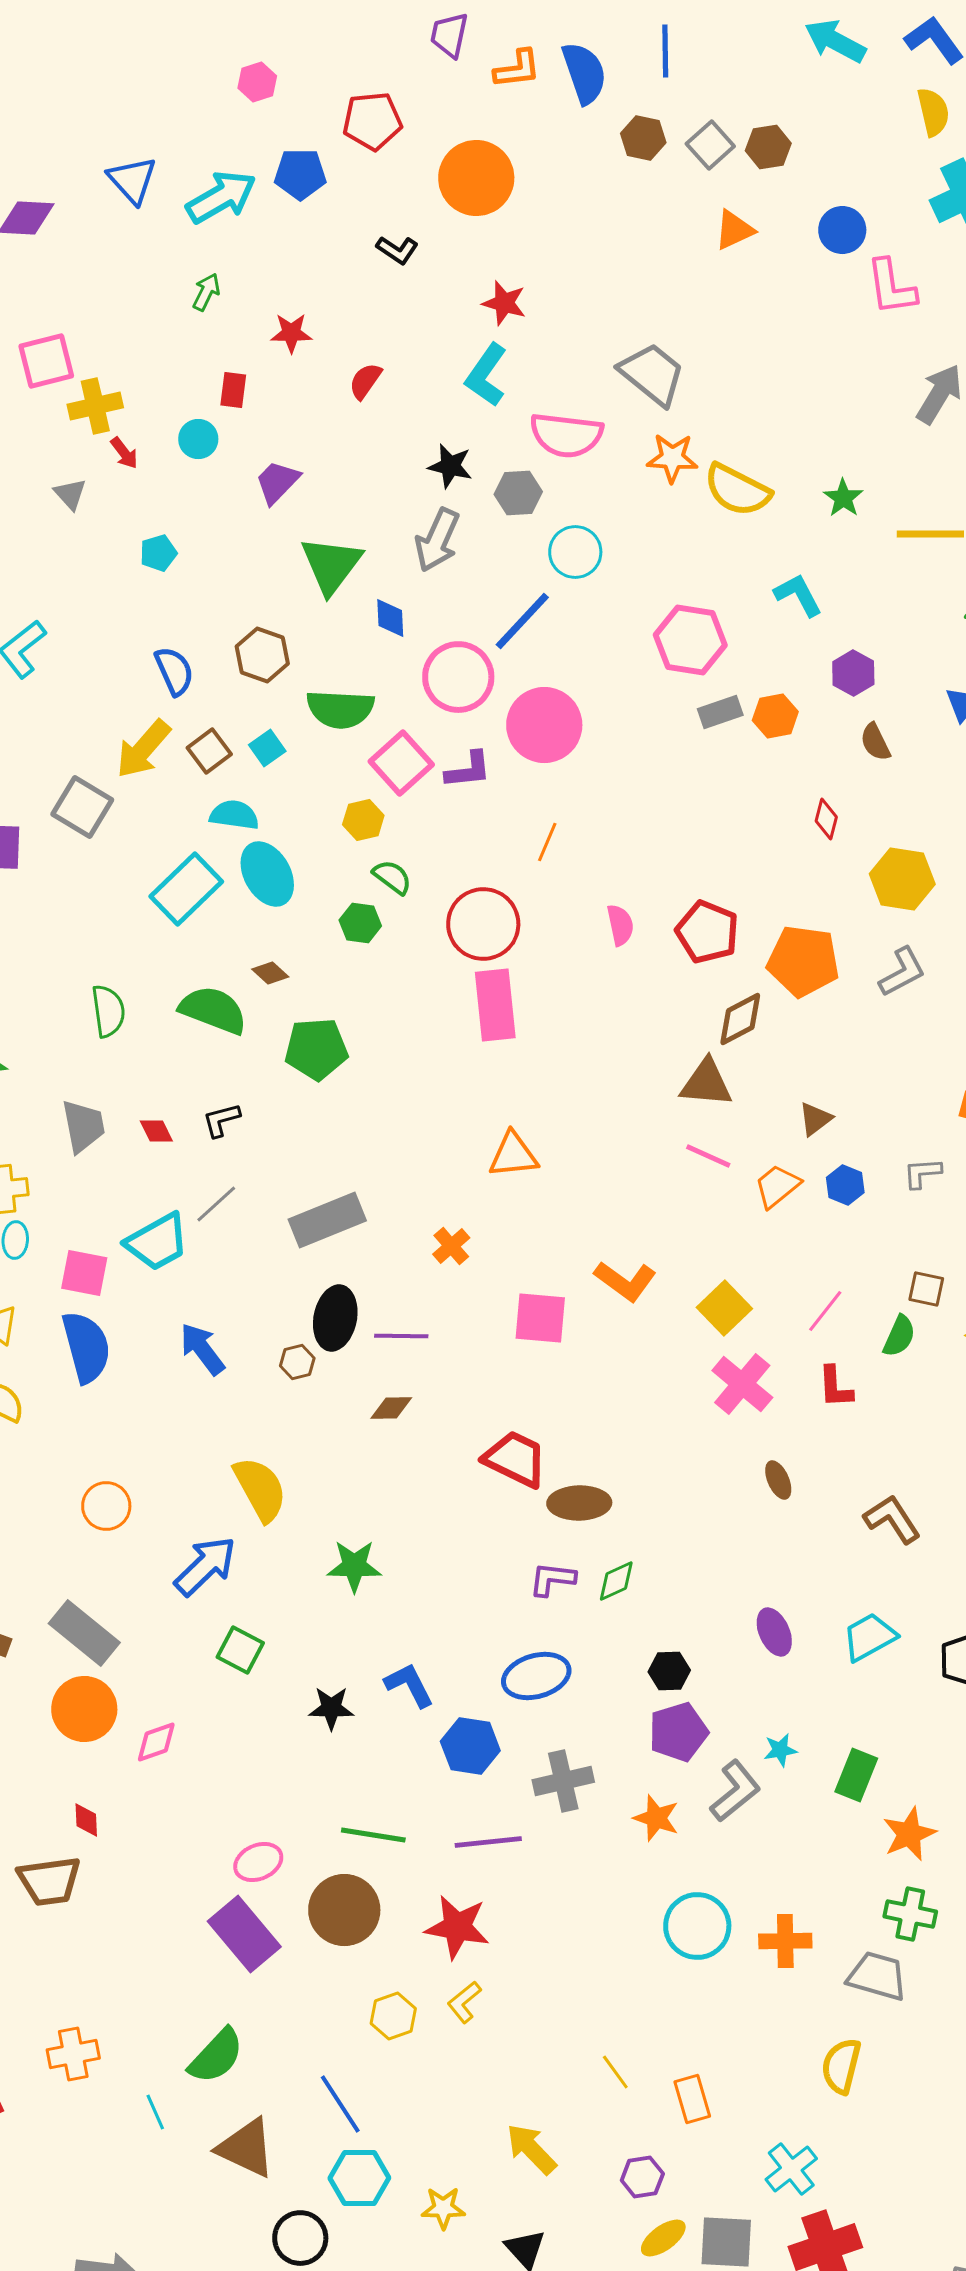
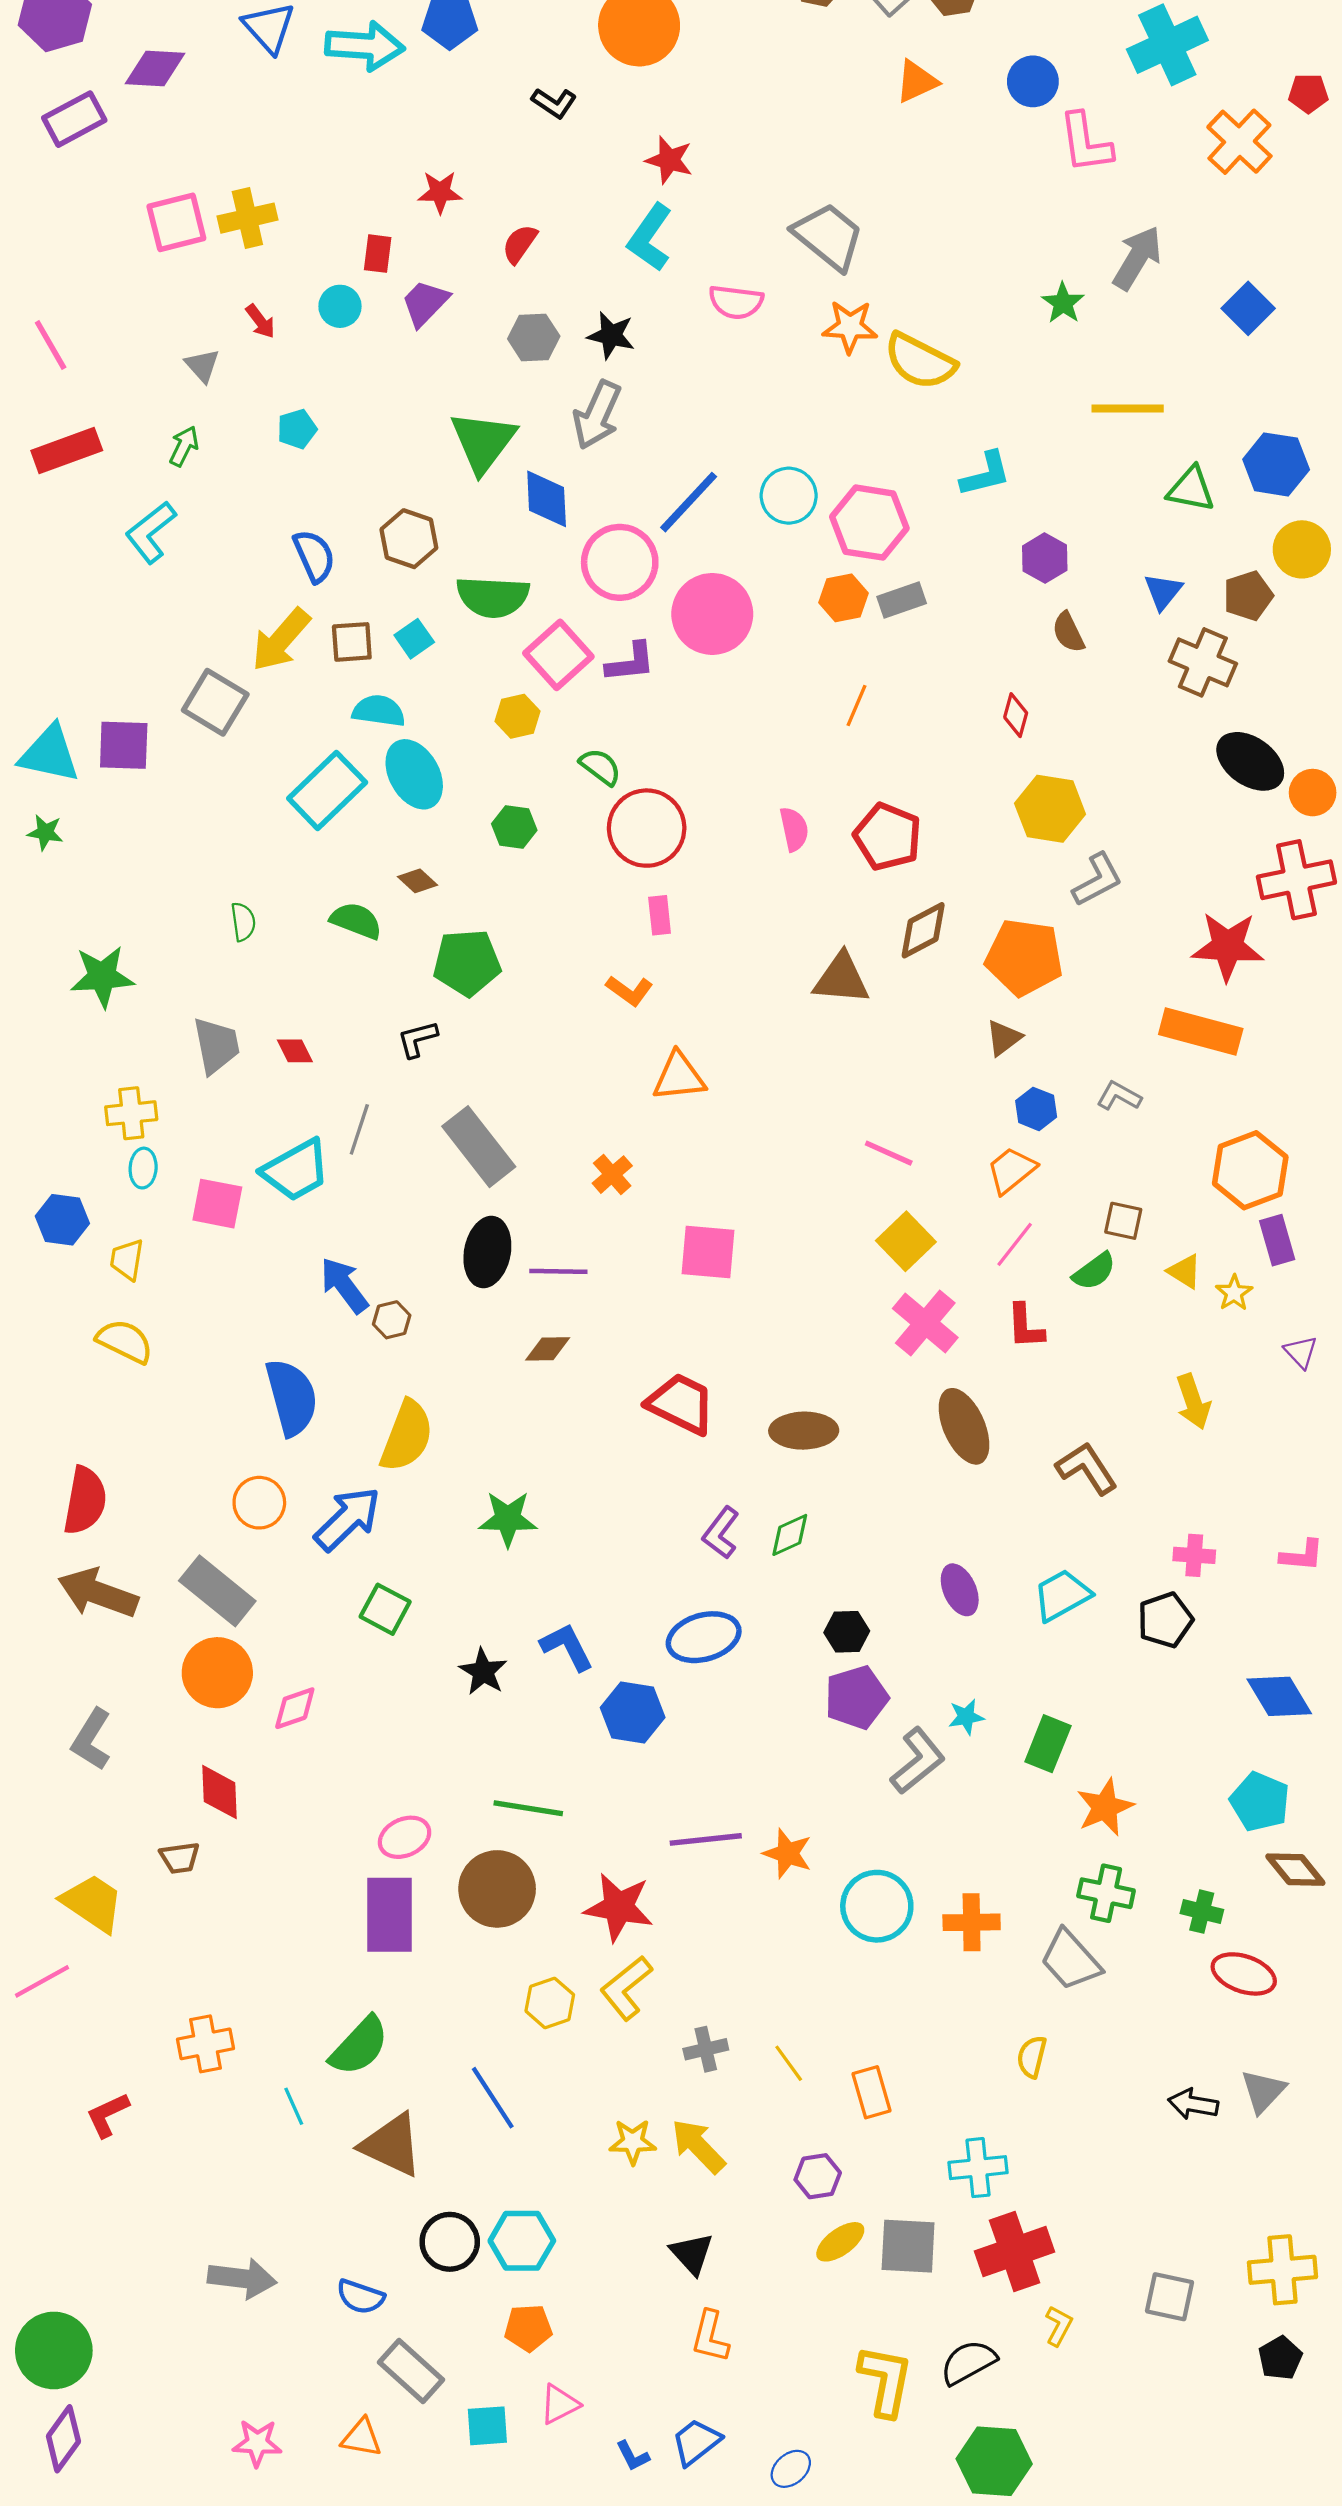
cyan arrow: (221, 197) -> (365, 46), turned 34
green arrow: (206, 292) -> (184, 446), moved
yellow cross: (95, 406) -> (247, 218), moved
pink semicircle: (566, 435) -> (736, 302), size x0.7
purple trapezoid: (277, 482) -> (425, 303), moved
gray hexagon: (518, 493) -> (534, 337), moved
green star: (843, 498) -> (1063, 303), moved
cyan circle: (575, 552) -> (789, 496), moved
cyan L-shape: (798, 595) -> (986, 474), turned 104
blue diamond: (390, 618) -> (547, 499), size x1.4
orange hexagon: (775, 716) -> (844, 598), moved
brown square: (209, 751) -> (352, 642), turned 33
orange line: (547, 842) -> (856, 705), moved
green semicircle: (392, 877) -> (600, 767), moved
yellow hexagon: (902, 879) -> (1050, 809), moved
orange pentagon: (803, 961) -> (1024, 957), moved
pink rectangle: (495, 1005) -> (660, 915), size x0.5
green semicircle: (213, 1010) -> (356, 921), size x0.7
green semicircle: (108, 1011) -> (243, 922), size x0.7
brown triangle: (706, 1083) -> (841, 979), moved
black L-shape: (221, 1120) -> (417, 1039), moved
pink line: (708, 1156) -> (889, 1153), moved
gray L-shape: (922, 1173) -> (1119, 1096), turned 33
orange trapezoid: (777, 1186) -> (1011, 1170), moved
gray line: (216, 1204) -> (359, 1129), turned -30
gray rectangle: (327, 1220) -> (479, 1147), turned 74
orange L-shape: (625, 1281) -> (629, 991), moved, size x0.7
green semicircle: (899, 1336) -> (1094, 1271), turned 30
blue semicircle: (86, 1347) -> (292, 1397), moved
brown hexagon: (297, 1362) -> (392, 1320), moved
brown ellipse: (778, 1480) -> (964, 1426), size x1.8
yellow semicircle: (260, 1489) -> (407, 1436), turned 50
brown ellipse: (579, 1503) -> (804, 1431), moved
orange circle: (106, 1506) -> (259, 1503), moved
purple L-shape: (552, 1579) -> (721, 1533), turned -60
black star: (331, 1708) -> (483, 1672), turned 30
gray cross: (563, 1781) -> (706, 2049), moved, size x0.7
orange star: (656, 1818) -> (788, 1853), moved
red diamond: (86, 1820) -> (219, 1792), size x1.5
purple line: (488, 1842) -> (706, 1839), moved
brown trapezoid: (49, 1881) -> (180, 1858), size x0.6
purple rectangle: (244, 1934) -> (389, 1915), turned 40
gray trapezoid: (877, 1976) -> (1071, 1960), turned -148
yellow L-shape: (464, 2002) -> (626, 1988), size x1.4
yellow semicircle: (841, 2066) -> (1032, 2057), size x0.7
cyan cross: (791, 2169) -> (978, 2168), turned 32
cyan hexagon: (359, 2178) -> (522, 2241), moved
yellow star: (443, 2208) -> (633, 2142), moved

